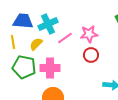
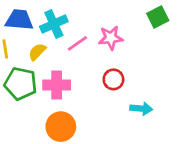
red circle: (91, 55) -> (113, 79), moved

